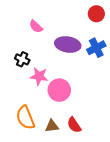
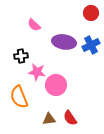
black cross: (22, 59) -> (21, 56), turned -32
orange semicircle: (25, 118) -> (19, 97), moved

